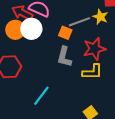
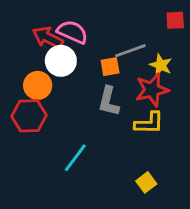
yellow star: (100, 17) -> (161, 65), moved
orange circle: (15, 30) -> (38, 85), moved
orange square: (65, 33) -> (110, 67), turned -32

